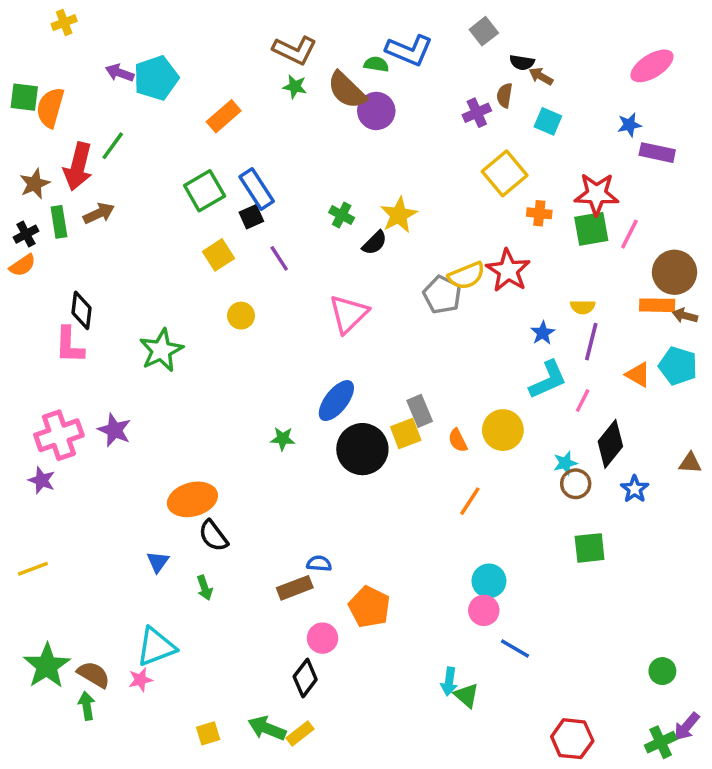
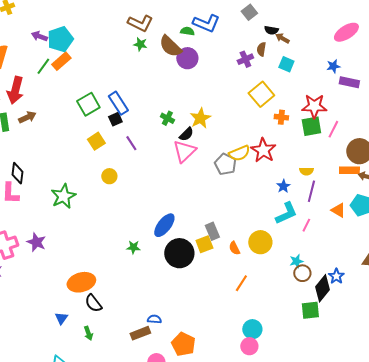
orange rectangle: (224, 116) -> (61, 61), moved
green line: (113, 146) -> (43, 66), moved
pink triangle: (349, 314) -> (184, 151), moved
black diamond: (610, 444) -> (322, 288), moved

